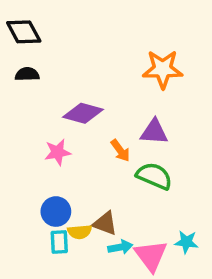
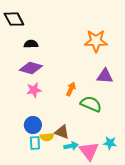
black semicircle: (27, 74) -> (31, 44), moved
purple diamond: (83, 113) -> (31, 68), moved
purple triangle: (154, 132) -> (105, 76), moved
orange arrow: (120, 151) -> (71, 89), turned -120

